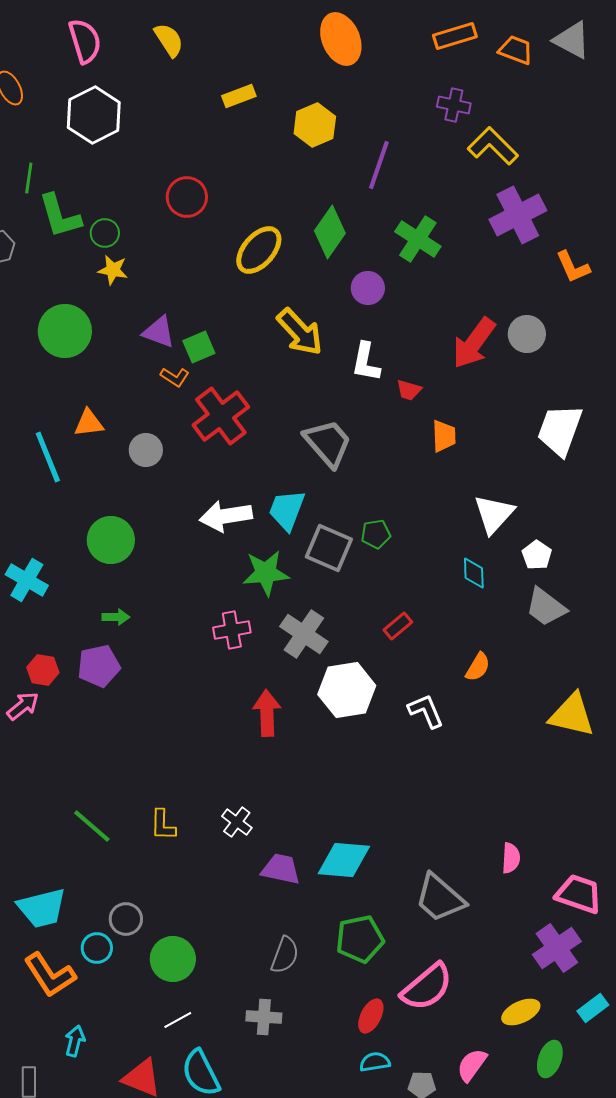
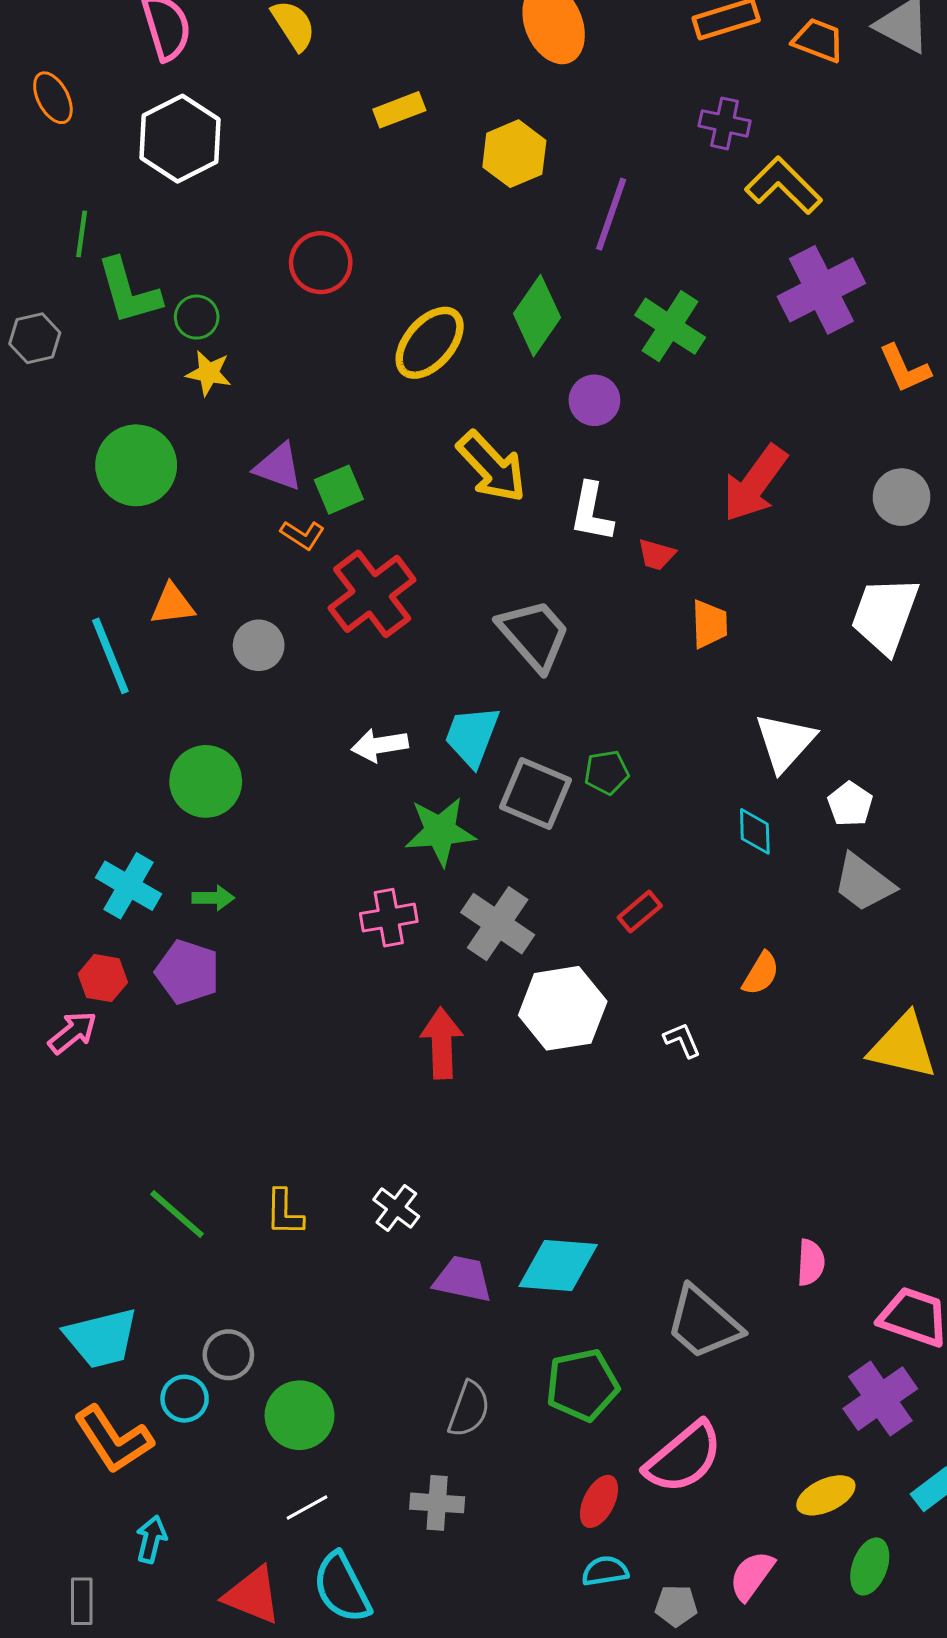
gray circle: (527, 334) -> (902, 497), moved
white arrow: (226, 516) -> (380, 745), size x0.7
cyan cross: (27, 580) -> (129, 886), moved
purple pentagon: (99, 666) -> (188, 972), turned 30
white L-shape: (426, 711) -> (682, 1040), size x0.7

